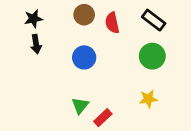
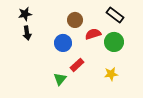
brown circle: (84, 15) -> (75, 20), moved
red semicircle: (112, 23) -> (93, 34), moved, turned 84
red rectangle: (103, 118) -> (77, 65), moved

